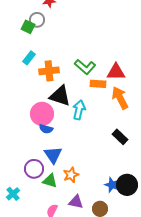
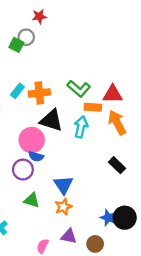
cyan rectangle: (29, 58) -> (17, 91), moved
cyan arrow: (79, 110) -> (81, 127), moved
blue triangle: (53, 155) -> (63, 185), moved
purple circle: (34, 169) -> (23, 170), moved
green triangle: (50, 181) -> (32, 200), moved

